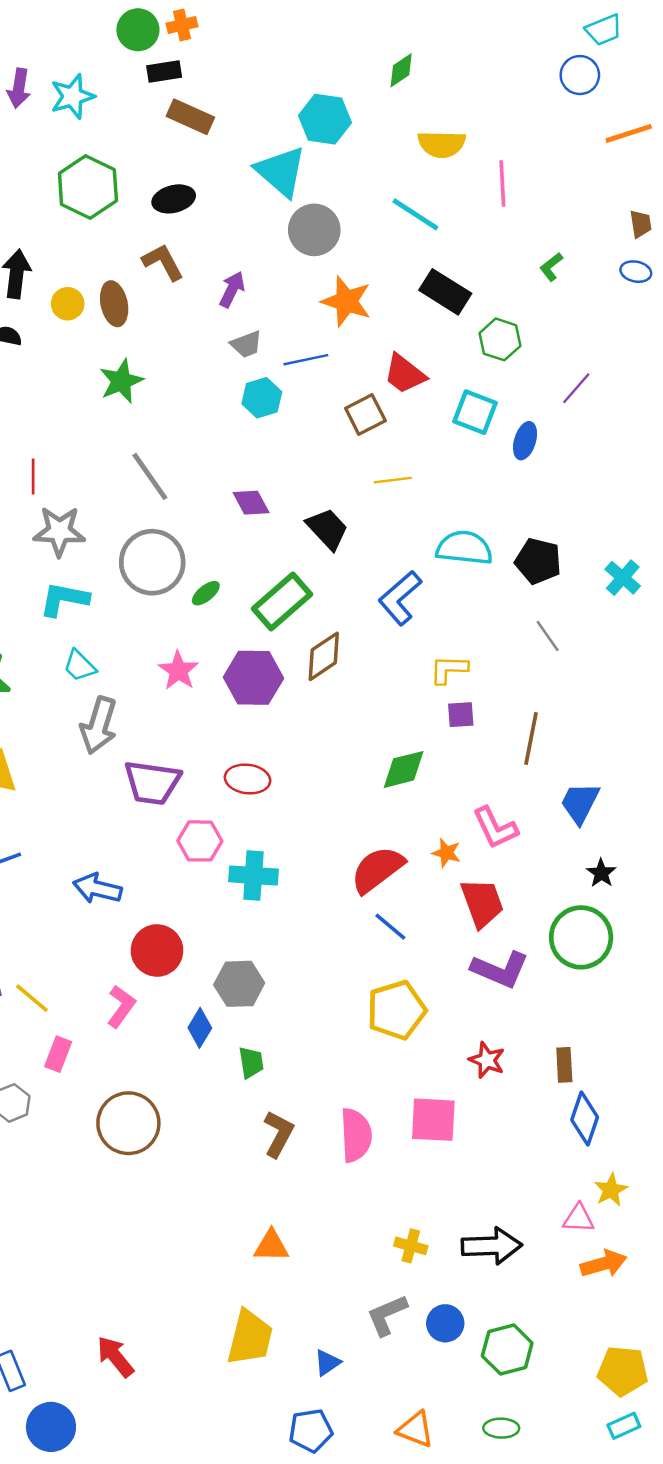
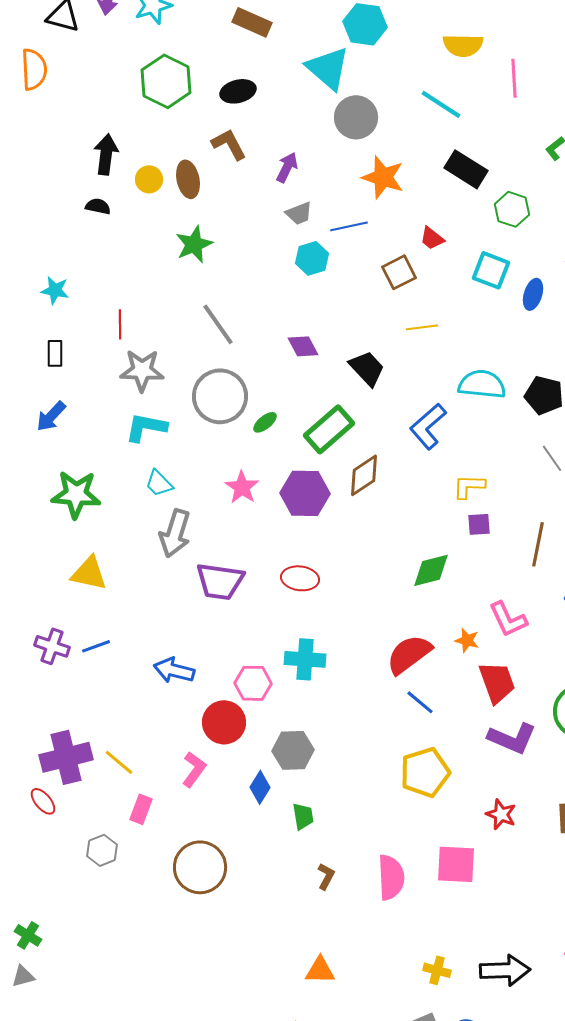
red trapezoid: (405, 374) -> (432, 238), size x0.7
pink hexagon: (200, 841) -> (253, 683), moved
brown L-shape: (278, 1134) -> (326, 876), size x0.7

